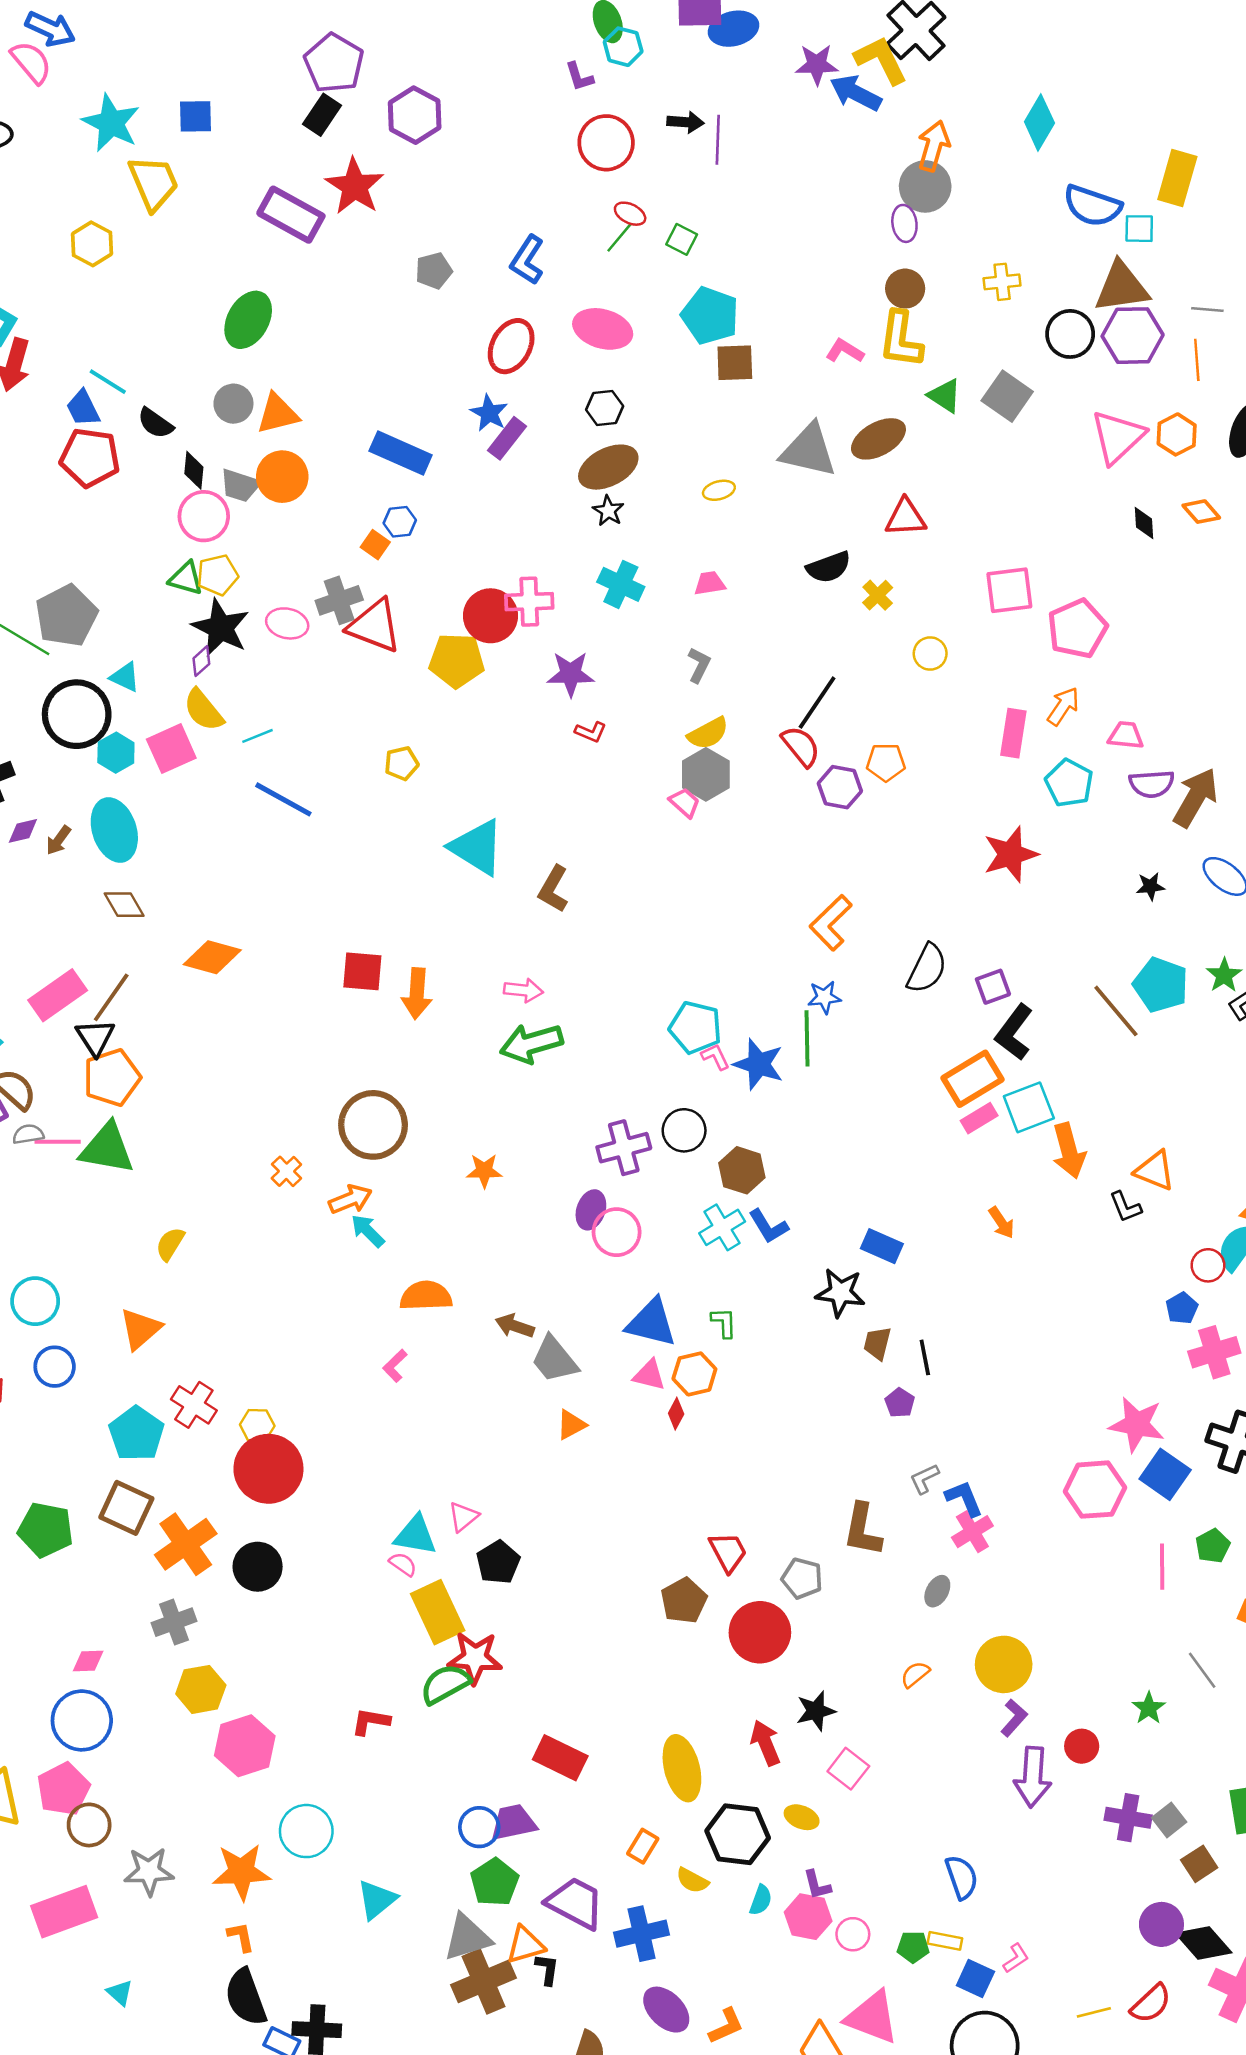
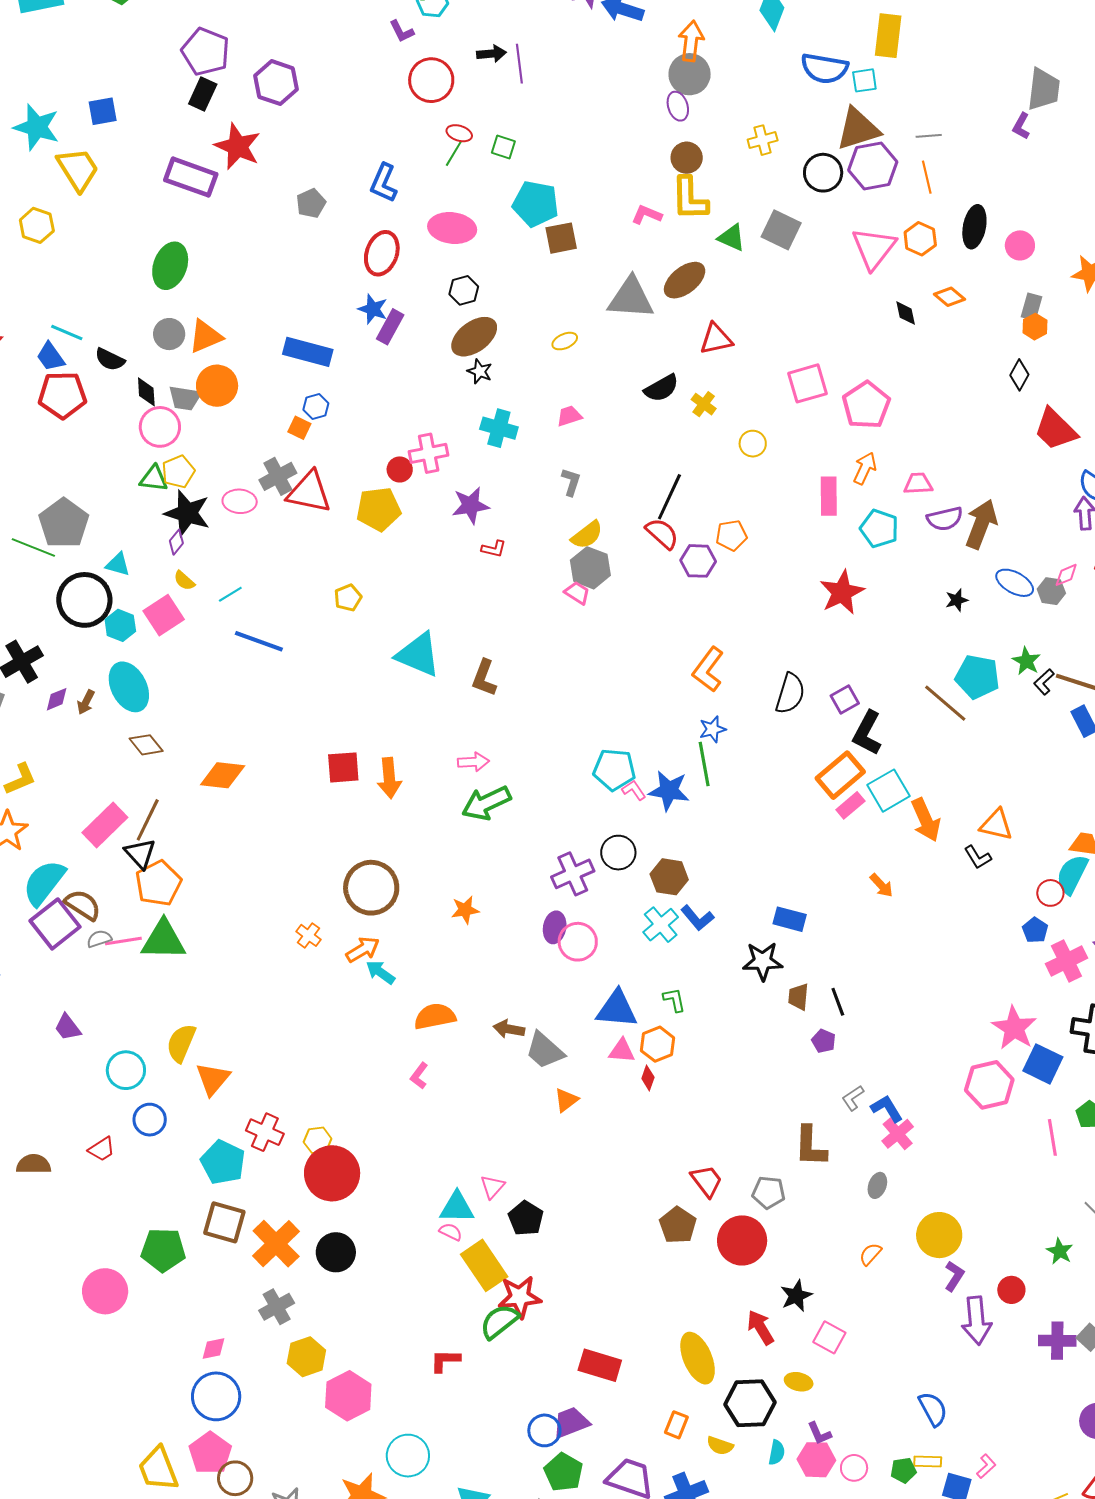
red circle: (490, 616) -> (400, 469), size x0.6
yellow semicircle: (203, 710) -> (184, 581), size x0.6
yellow semicircle: (170, 1244) -> (181, 1043), moved, size x1.4
pink star: (1137, 1424) -> (1014, 1028), turned 30

